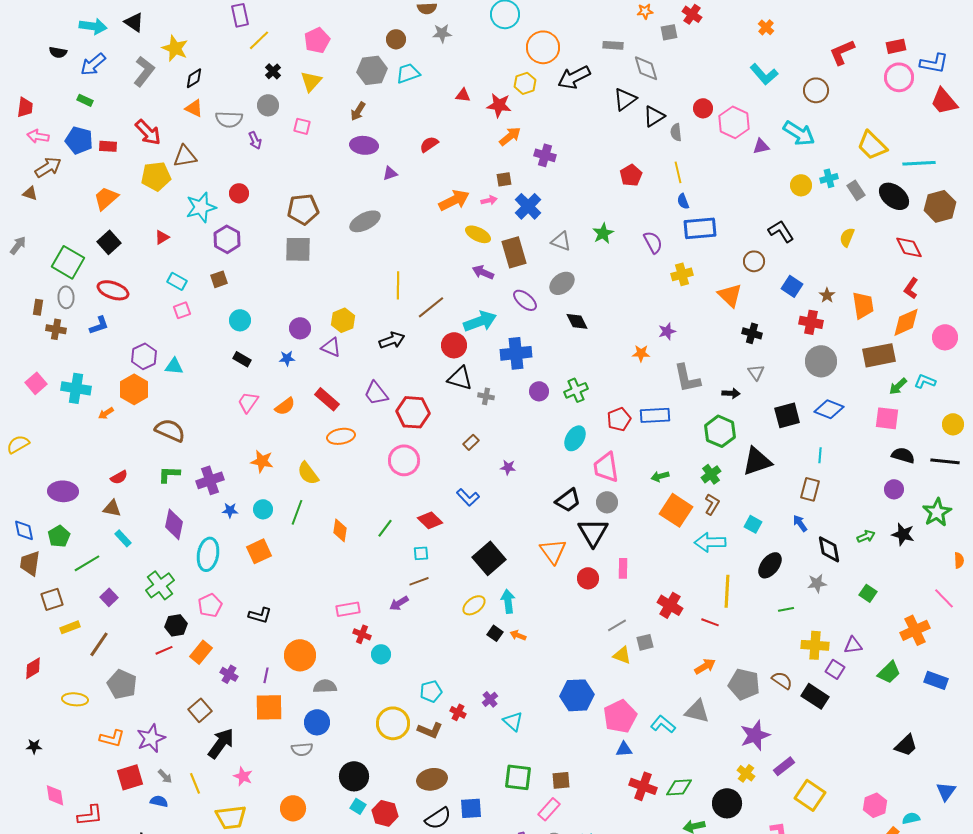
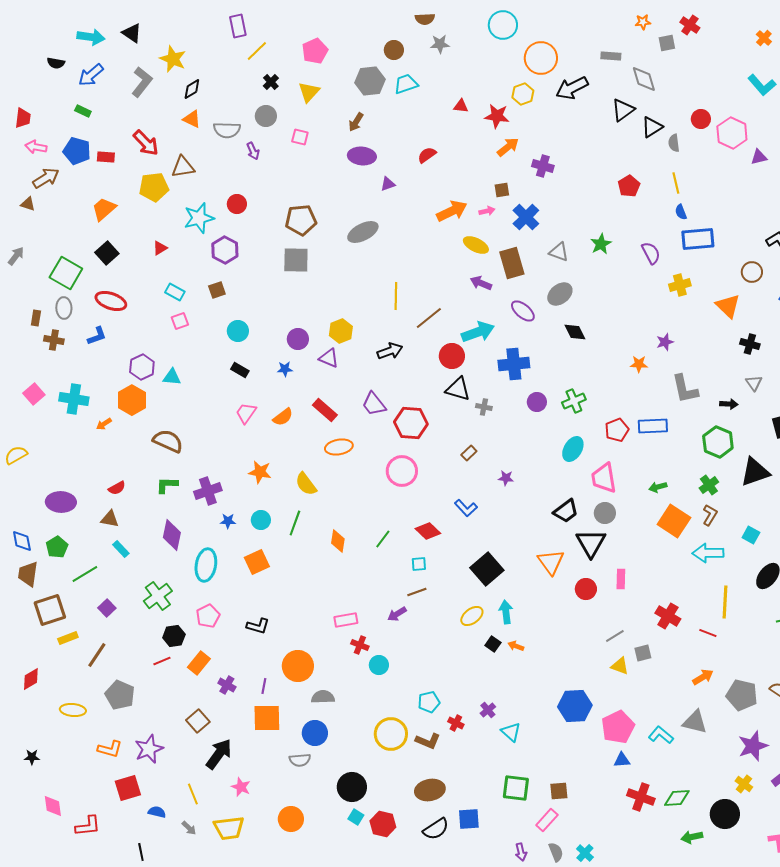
brown square: (52, 599) -> (50, 610), size x1.4
gray arrow: (165, 776) -> (189, 828), moved

